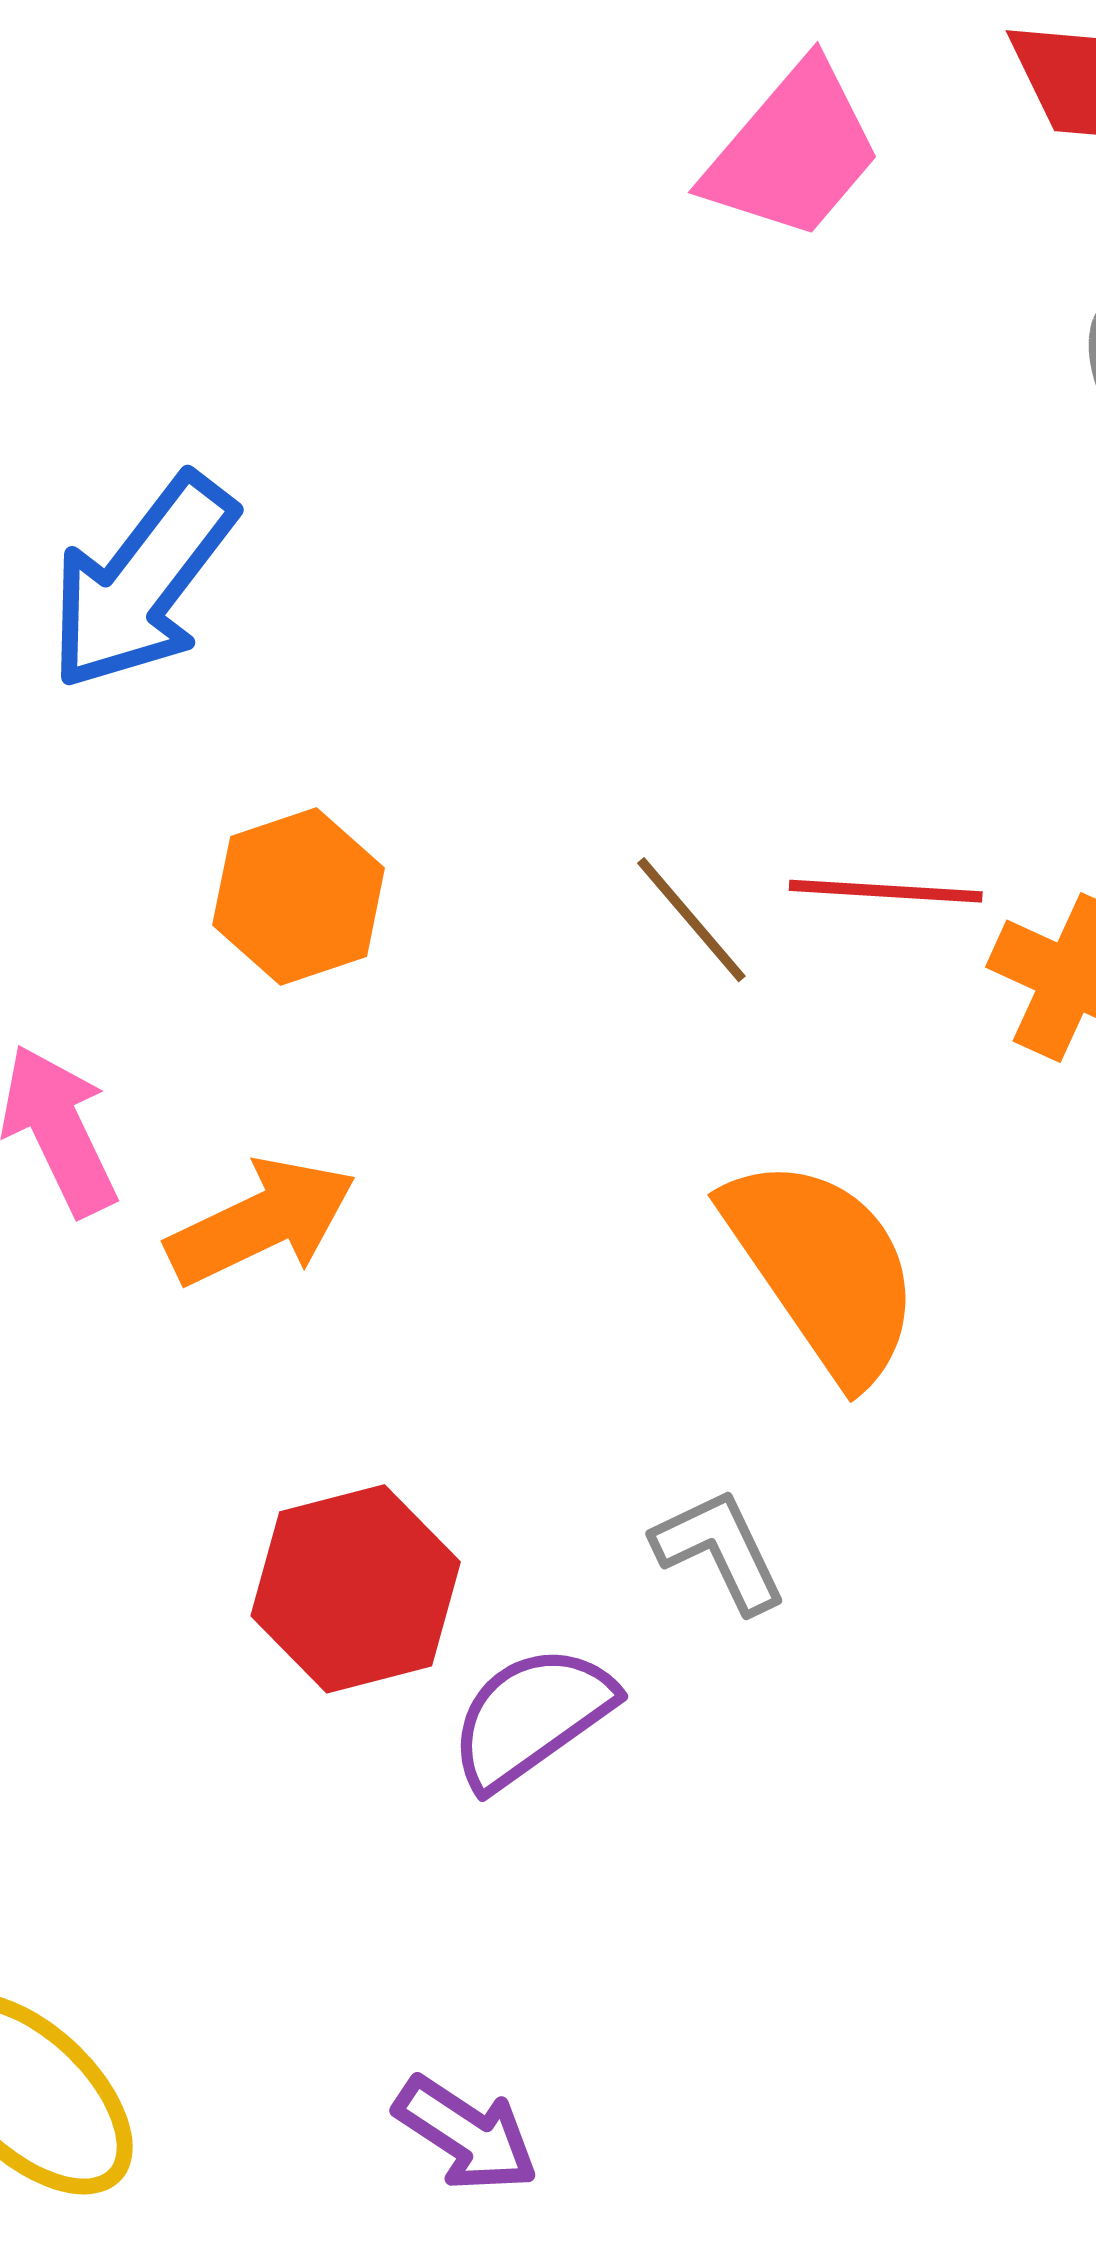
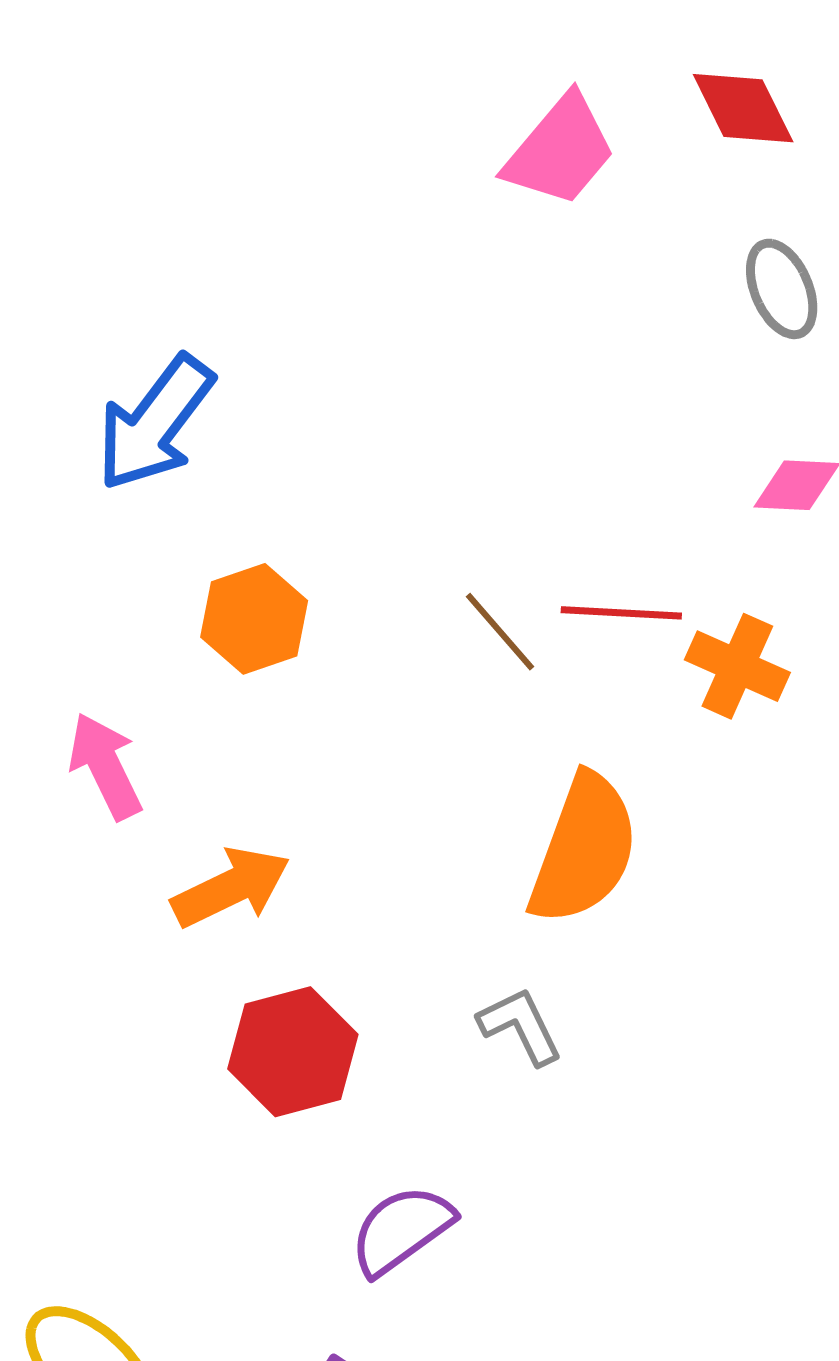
orange arrow: (261, 1222) -> (231, 887), moved
orange semicircle: (823, 1268) -> (584, 849), turned 55
purple semicircle: (531, 1717) -> (401, 1230), moved

